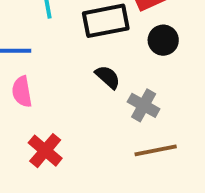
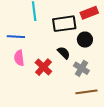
black circle: (163, 40) -> (85, 40), moved
red cross: (45, 151) -> (43, 67), moved

